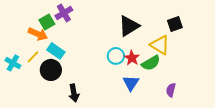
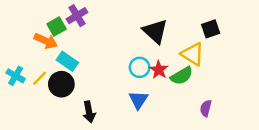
black triangle: (129, 26) -> (155, 31), turned -45
yellow line: (33, 57) -> (40, 78), moved
blue triangle: (131, 83) -> (138, 100), moved

